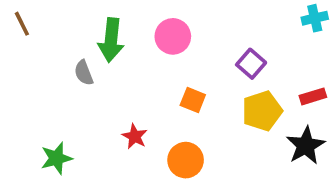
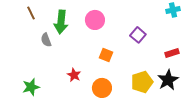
brown line: (22, 24) -> (31, 13), moved
yellow pentagon: (262, 111) -> (142, 82), moved

